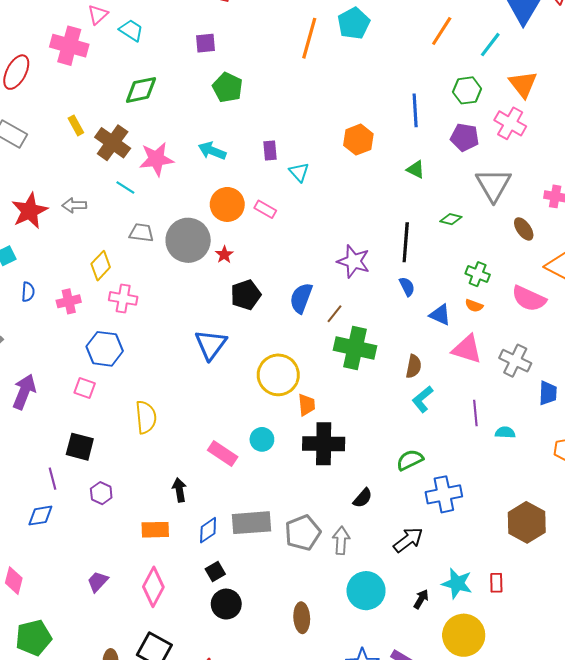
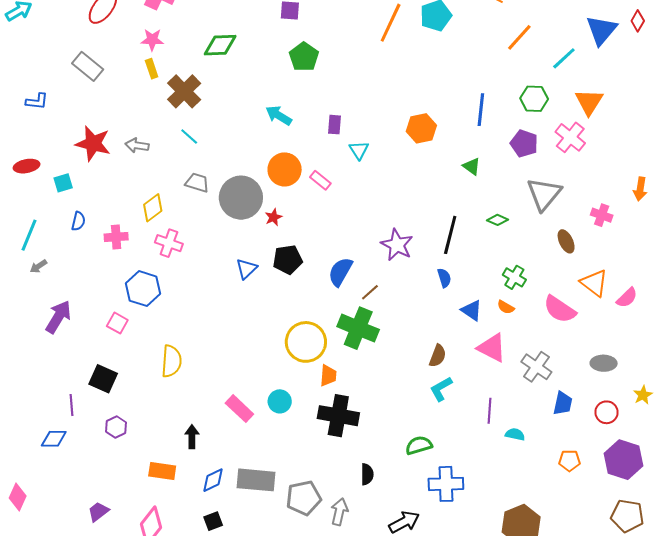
pink star: (156, 159) -> (152, 40), moved, size x0.7
red star: (30, 211) -> (93, 143), turned 30
blue triangle: (211, 345) -> (246, 269), moved, size x0.7
green cross: (355, 348) -> (358, 328), moved
black semicircle: (363, 498) -> (367, 474), turned -50

